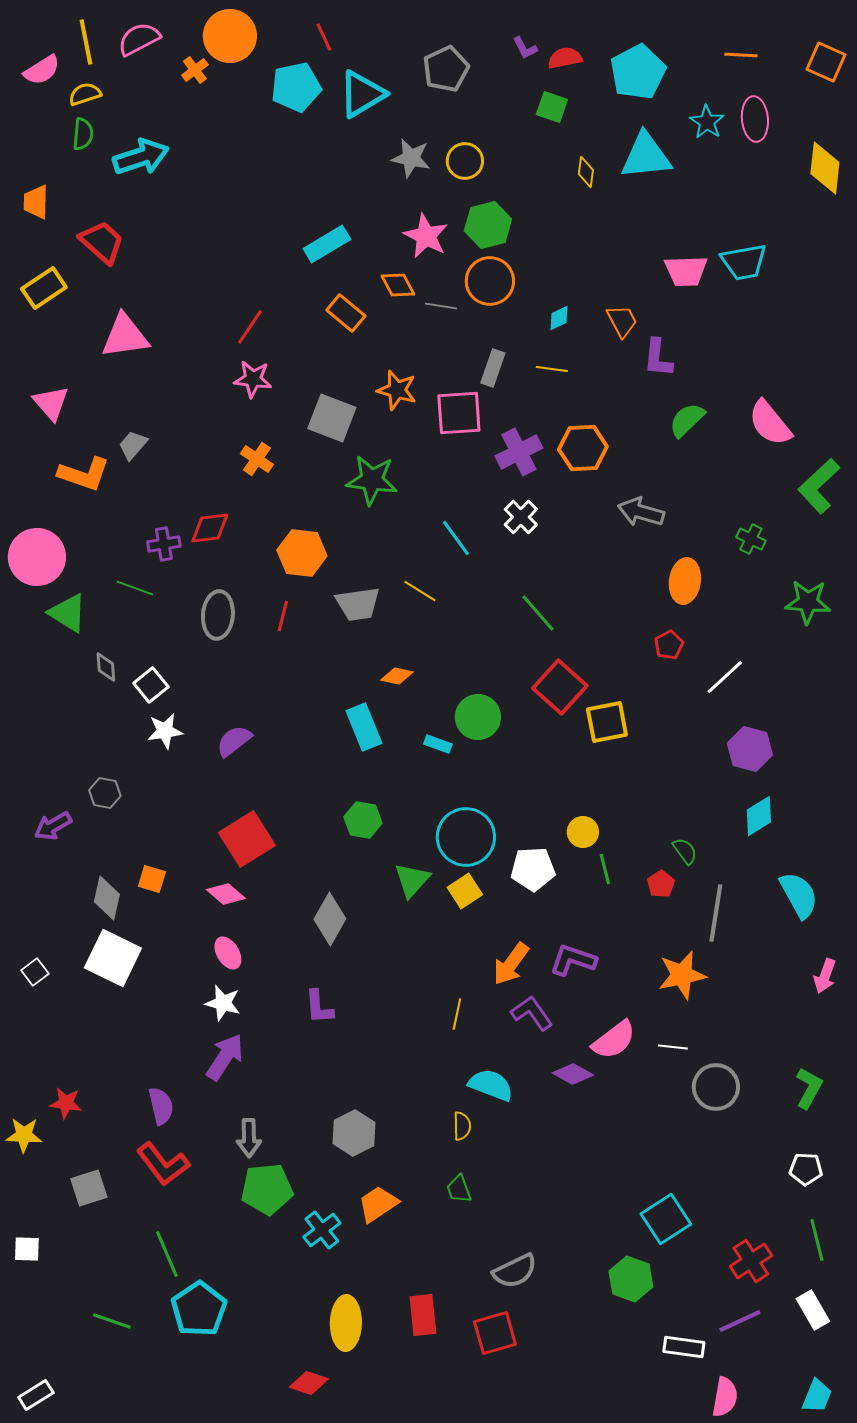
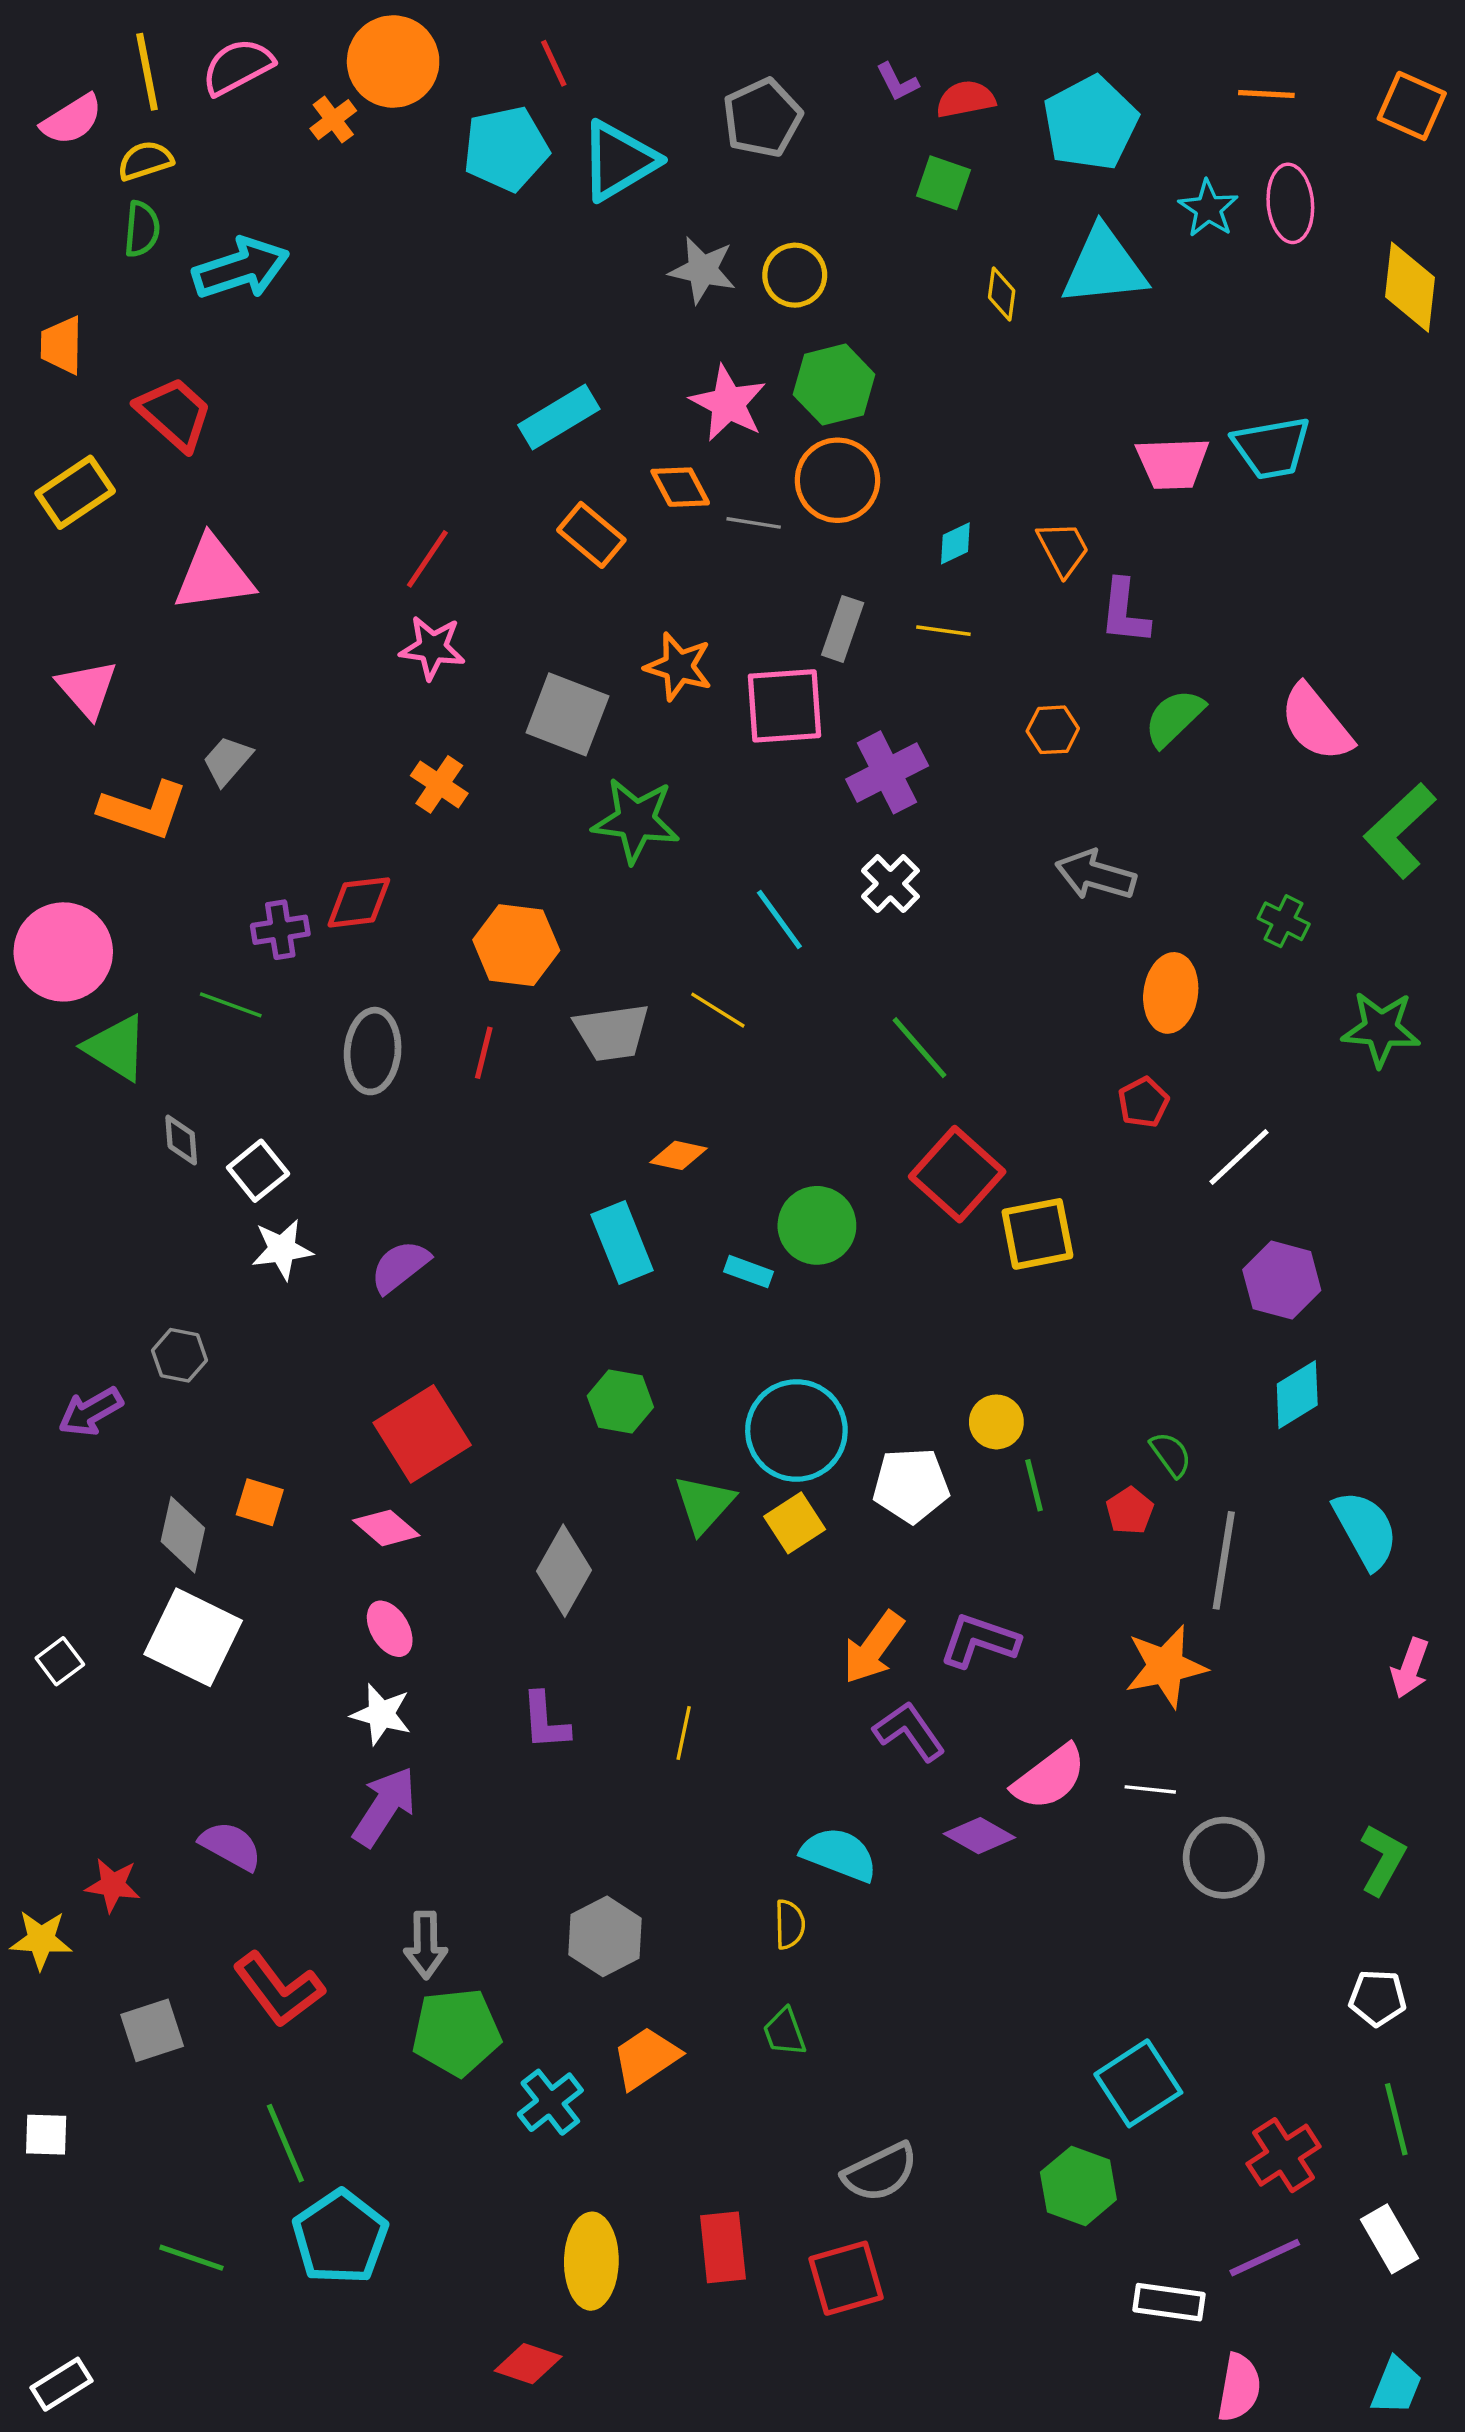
orange hexagon: (583, 448) -> (1053, 730), moved, size x0.6
yellow line: (457, 1014) -> (684, 1733), moved
purple semicircle: (161, 1106) -> (231, 1846), moved, turned -48

